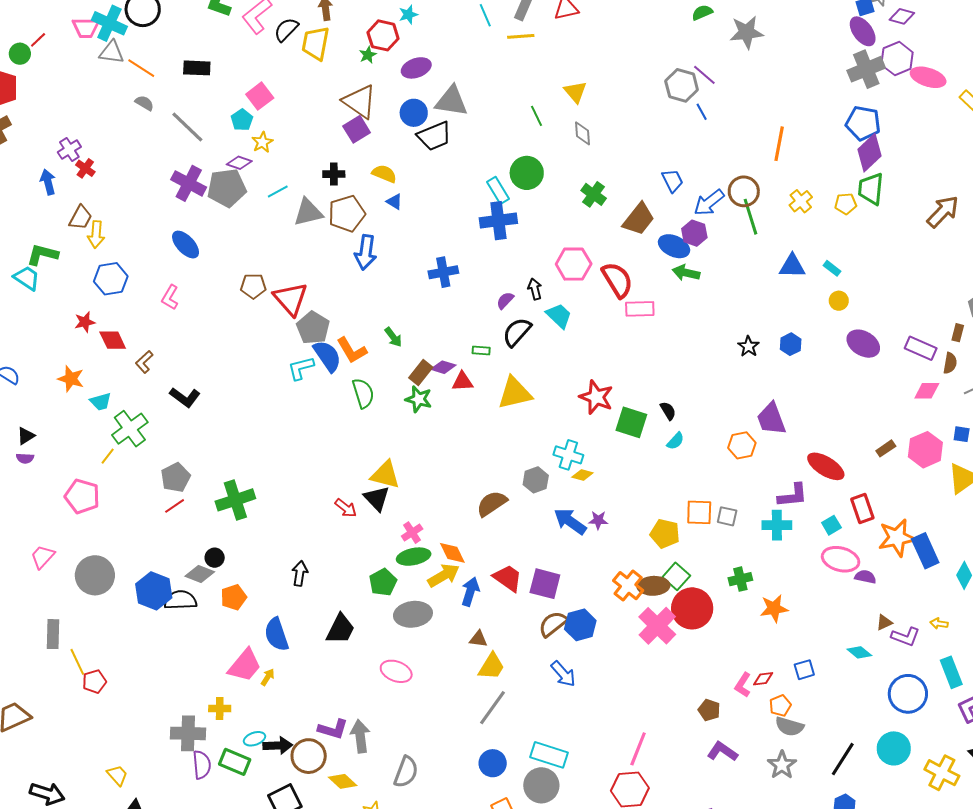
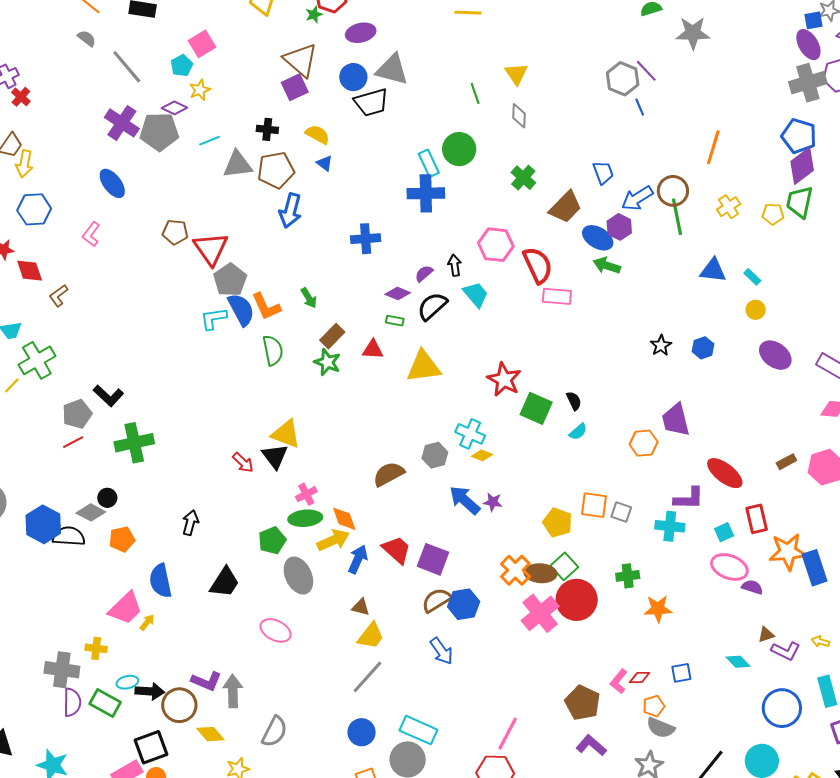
purple diamond: (443, 367) -> (398, 294), moved
black L-shape: (185, 397) -> (108, 396), moved
gray ellipse: (413, 614) -> (298, 576), turned 66
brown pentagon: (709, 710) -> (583, 703), size x1.6

